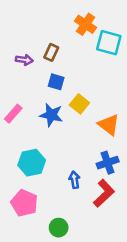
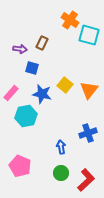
blue square: (56, 82) -> (32, 68), moved
orange triangle: (109, 125) -> (89, 90), moved, turned 30
cyan hexagon: (32, 163) -> (26, 116), moved
red L-shape: (104, 193) -> (86, 180), moved
green circle: (59, 228) -> (61, 173), moved

